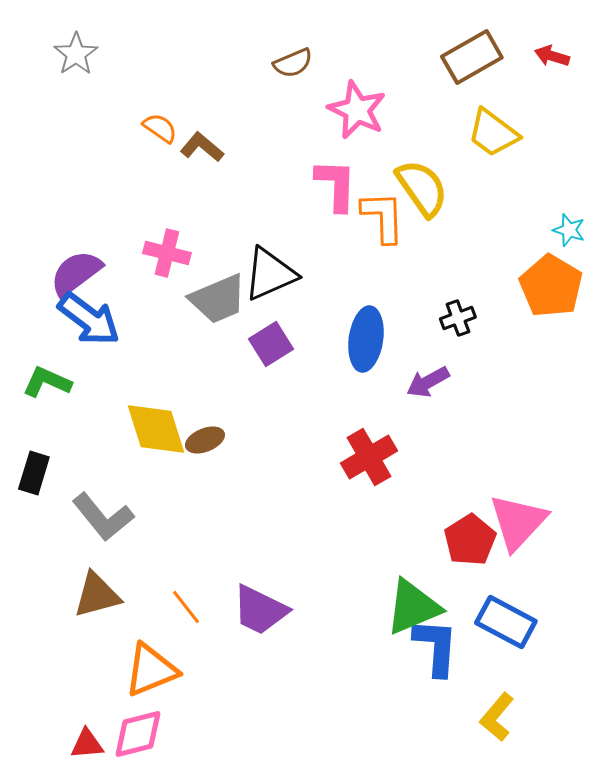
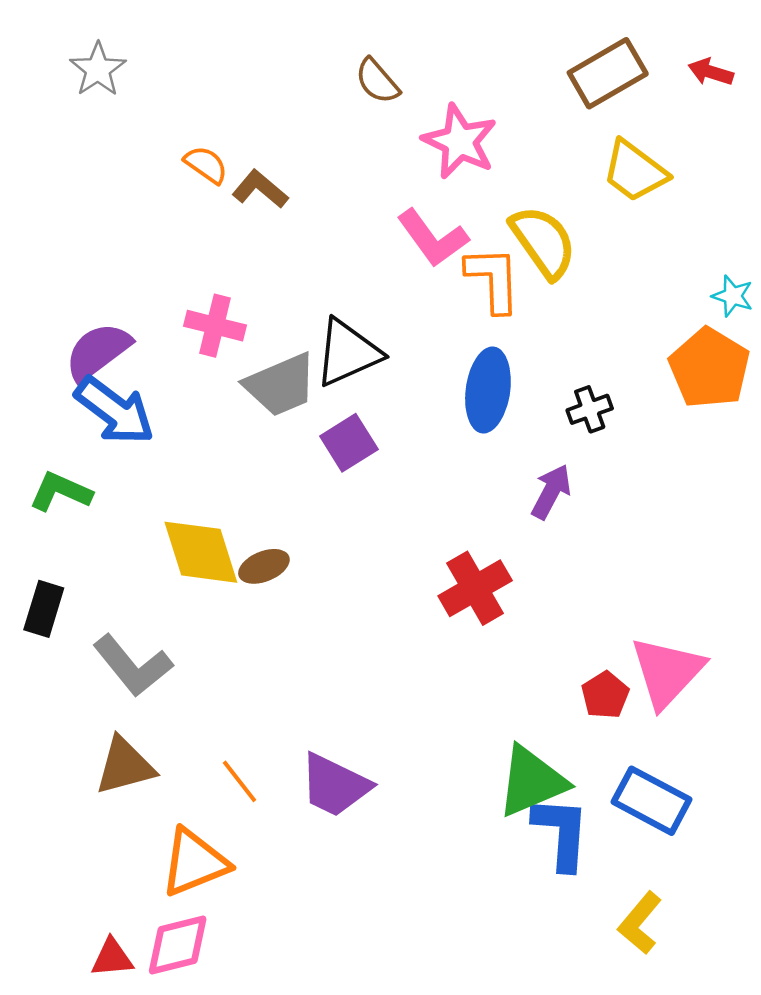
brown semicircle: (293, 63) -> (377, 81), turned 72
pink L-shape: (336, 185) -> (433, 238), turned 142
blue ellipse: (366, 339) -> (488, 390), moved
purple arrow: (428, 382) -> (551, 492), turned 147
red pentagon: (470, 540) -> (605, 695), size x0.7

